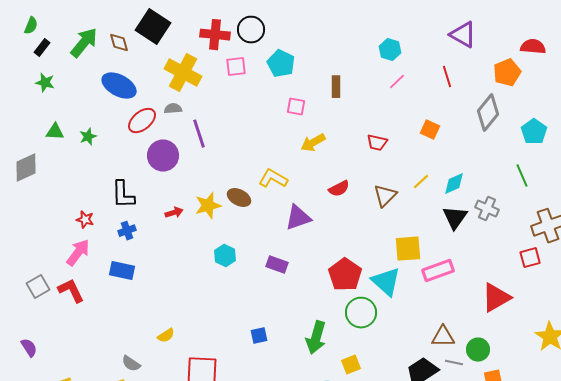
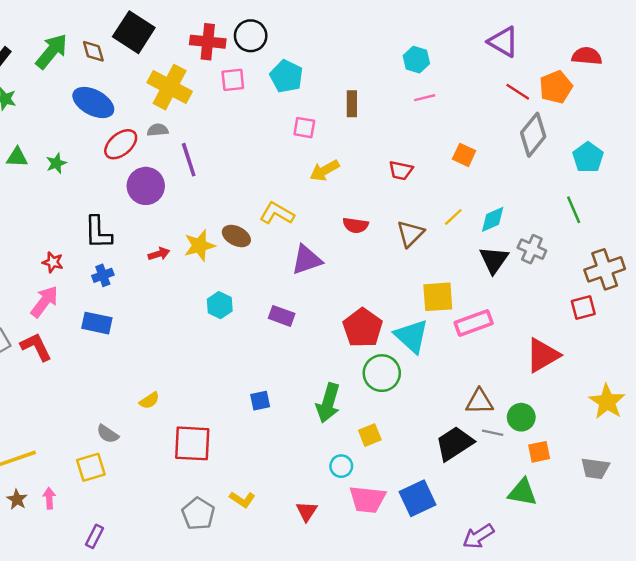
red line: (447, 77) -> (518, 92), moved, turned -40
pink line: (397, 82) -> (425, 98), turned 30
red semicircle: (339, 189) -> (356, 225), turned 35

